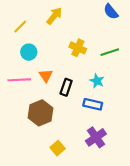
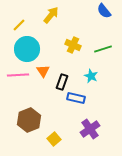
cyan circle: (29, 52) -> (27, 49), size x1.6
blue rectangle: (93, 104) -> (76, 98), moved
brown hexagon: (40, 113) -> (29, 120), moved

